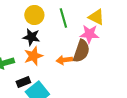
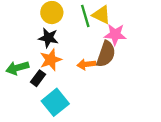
yellow triangle: (96, 17) -> (101, 15), moved
black rectangle: (23, 82) -> (38, 78), moved, turned -32

